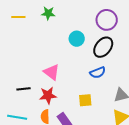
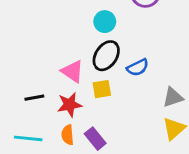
black ellipse: (103, 47) -> (106, 56), moved
yellow square: (85, 100) -> (102, 89), moved

